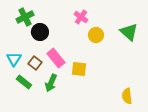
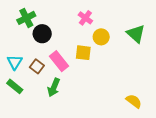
yellow square: (79, 69) -> (83, 53), moved
green rectangle: (24, 82) -> (15, 86), moved
yellow semicircle: (127, 96) -> (134, 101), turned 133

